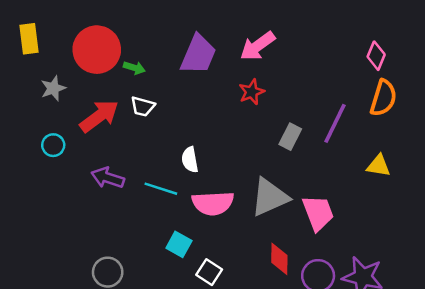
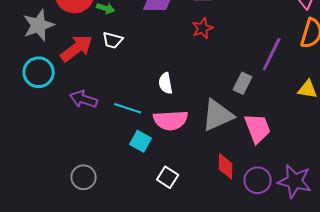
gray star: (53, 88) -> (39, 25), size x1.5
gray rectangle: (290, 137) -> (243, 83), moved
cyan circle: (53, 145) -> (39, 72), size x1.6
white semicircle: (190, 160) -> (166, 83), moved
cyan square: (179, 244) -> (141, 141), moved

